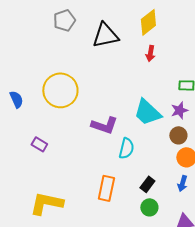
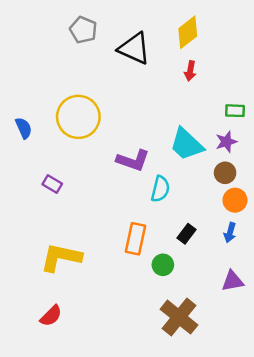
gray pentagon: (64, 20) -> (83, 30), turned -30
black triangle: (105, 35) -> (134, 48), turned 36
green circle: (149, 207) -> (163, 265), moved

